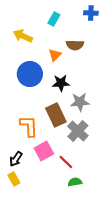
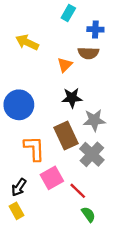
blue cross: (91, 13) -> (95, 29), moved
cyan rectangle: (54, 19) -> (68, 13), moved
blue circle: (30, 74) -> (19, 105), moved
green semicircle: (75, 182) -> (88, 214), turned 64

